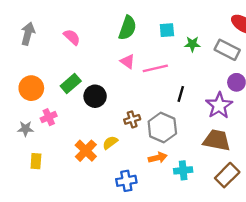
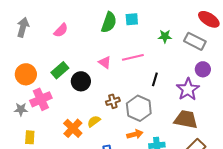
cyan square: (167, 30) -> (132, 19), moved
pink semicircle: (72, 37) -> (61, 30), turned 91
pink triangle: (128, 61) -> (105, 62), moved
pink cross: (49, 117) -> (41, 99), size x1.5

